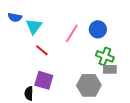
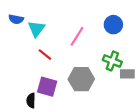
blue circle: (98, 29) -> (113, 25), moved
gray rectangle: (110, 69) -> (127, 74), moved
gray hexagon: (89, 85) -> (81, 79), moved

